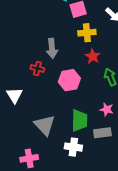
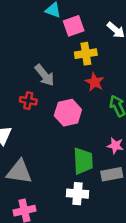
gray arrow: (52, 48) -> (44, 75), turned -30
gray triangle: (45, 125) -> (19, 172), moved, turned -35

